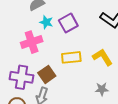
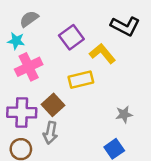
cyan star: (46, 22) -> (16, 41), moved
yellow L-shape: (102, 57) -> (102, 54), moved

